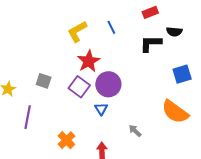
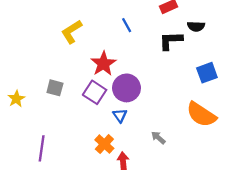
yellow L-shape: (77, 32) -> (72, 32), moved
purple line: (28, 117) -> (42, 148), moved
orange cross: (66, 140) -> (104, 144), moved

